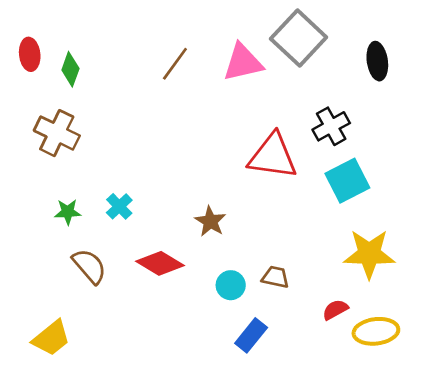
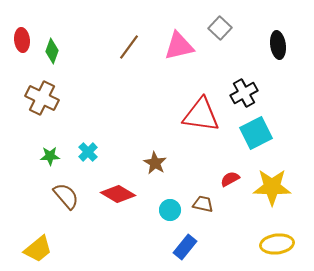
gray square: (299, 38) -> (220, 28), size x0.6
red semicircle: (335, 310) -> (230, 179), moved

